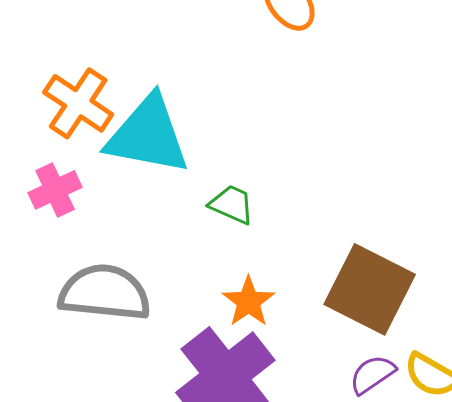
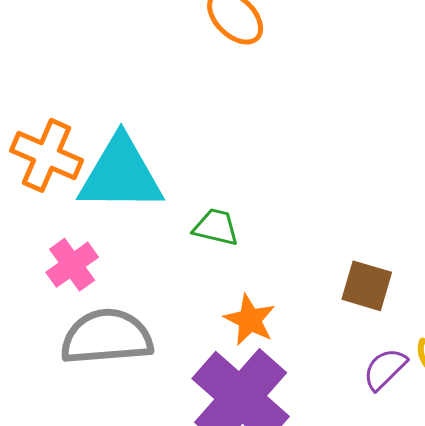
pink cross: (55, 190) -> (72, 265), moved
brown square: (370, 289) -> (367, 286), size x0.6

